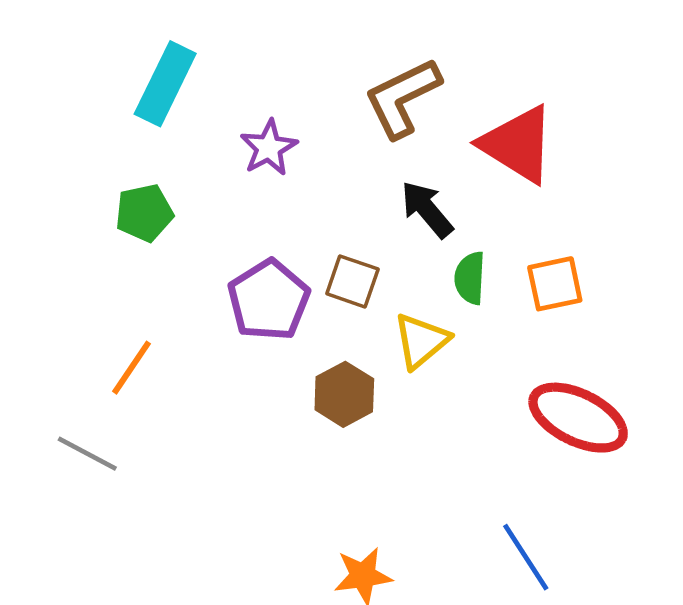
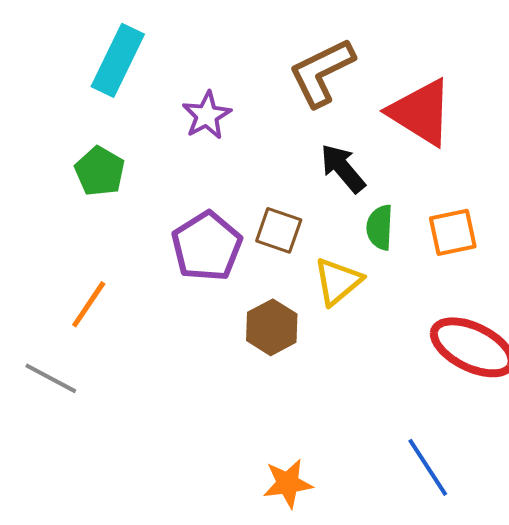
green pentagon: (144, 213) -> (100, 171), turned -30

